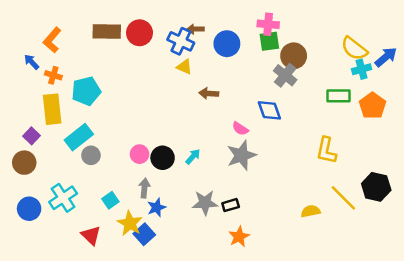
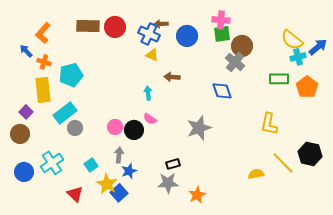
pink semicircle: (240, 129) -> (150, 119), moved
cyan arrow: (193, 157) -> (148, 93), moved, turned -48
gray star: (205, 203) -> (168, 183), moved
black rectangle: (231, 205) -> (173, 164), moved

